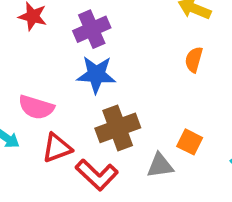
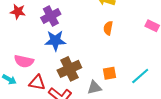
orange square: (190, 142) -> (109, 73), turned -32
red triangle: (57, 148) -> (37, 83), turned 36

